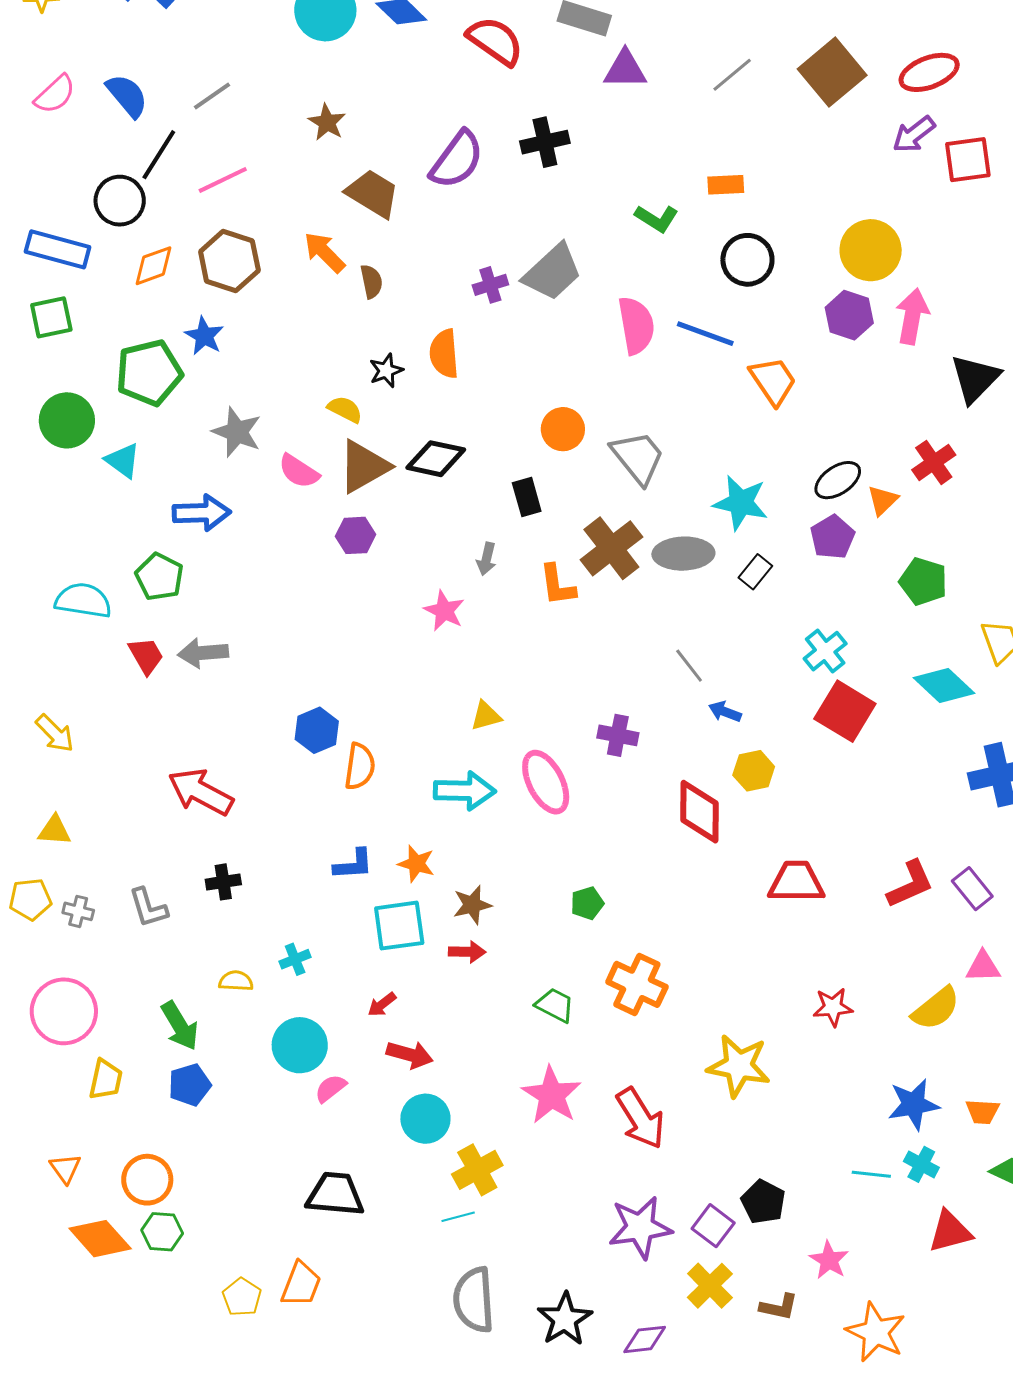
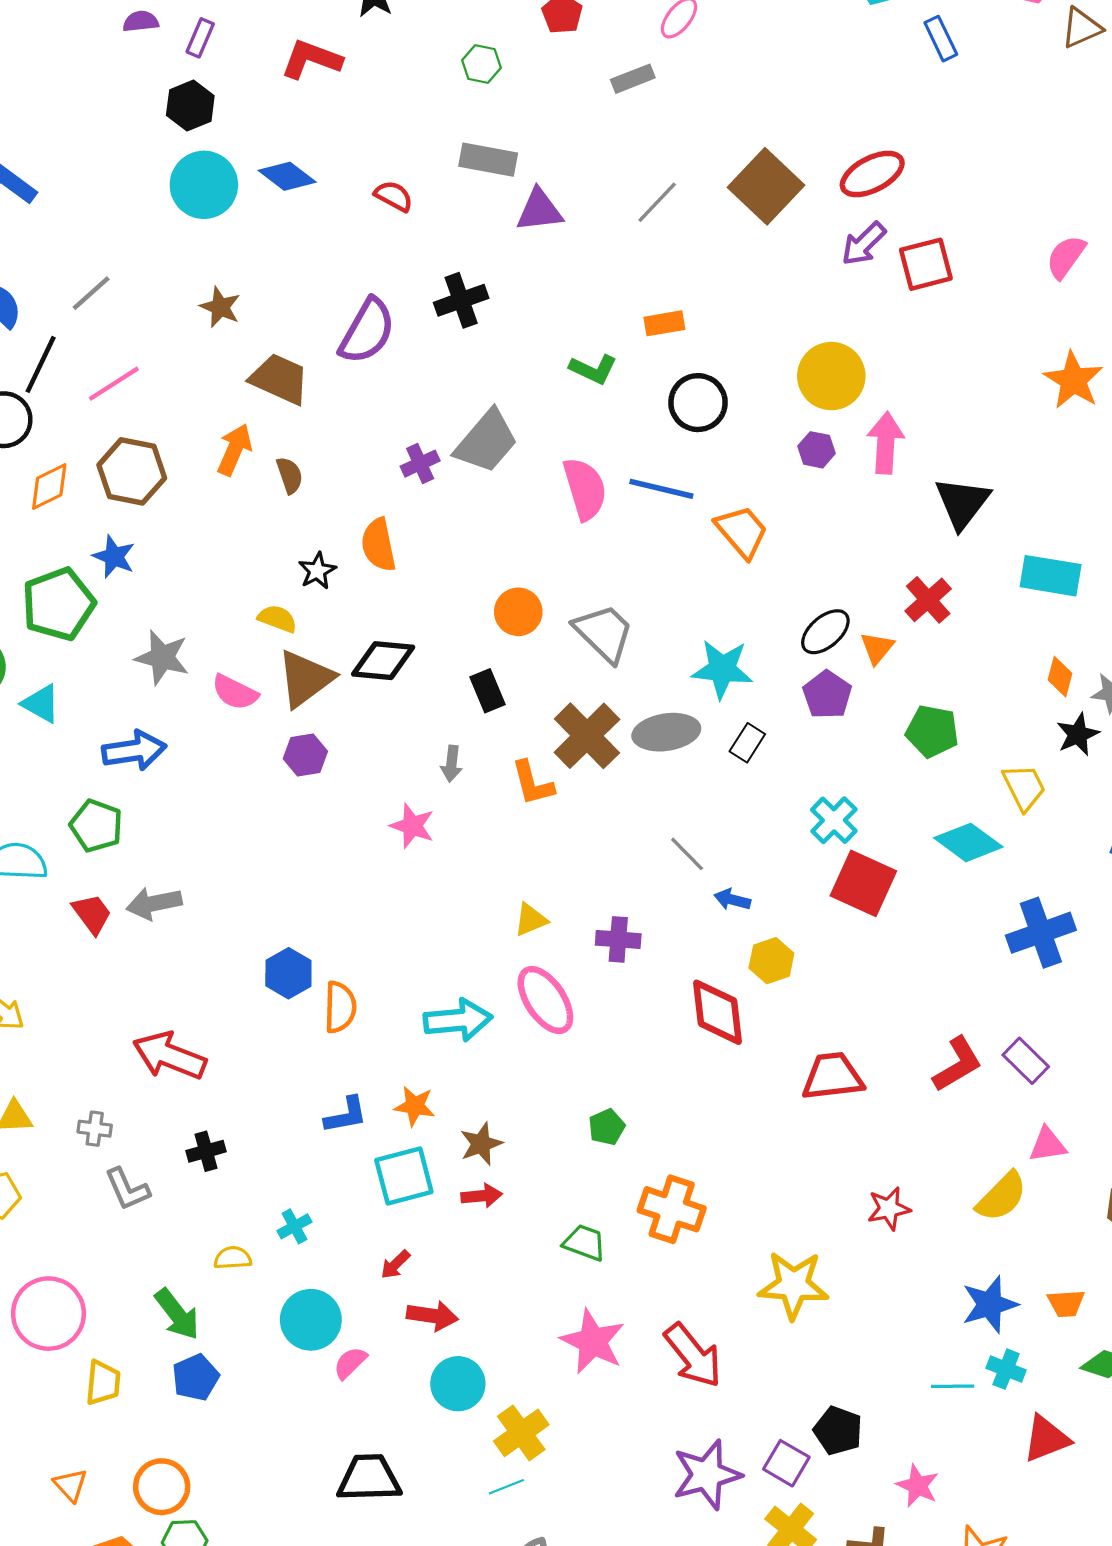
red semicircle: (495, 41) -> (394, 196), size x0.6
orange arrow: (325, 252) -> (235, 450), turned 75
purple hexagon: (849, 315) -> (817, 450), size x0.7
yellow triangle: (486, 716) -> (531, 920), moved
gray cross: (78, 911) -> (95, 1129), moved

